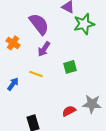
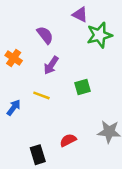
purple semicircle: (39, 24) -> (45, 35), size x0.7
red semicircle: (69, 111) -> (68, 140), moved

